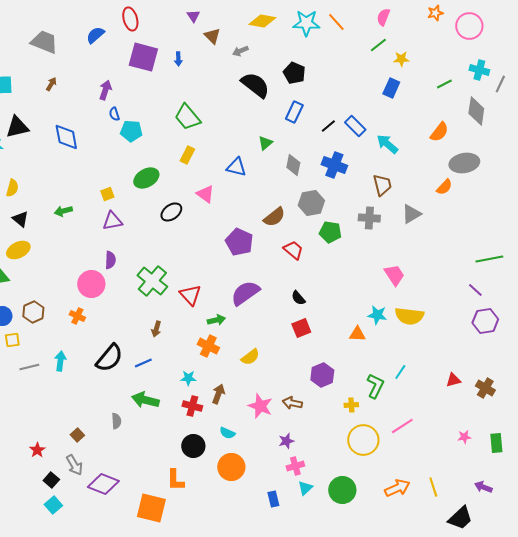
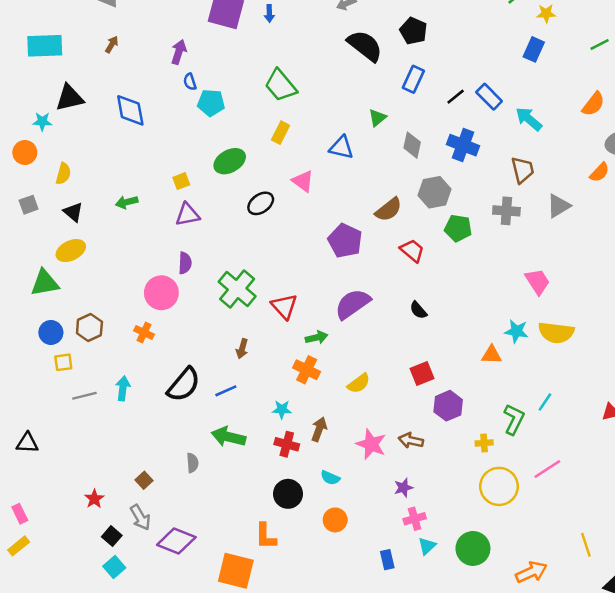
red square: (301, 328) -> (422, 373), moved
orange circle: (231, 467) -> (335, 520), size x0.7
orange arrow: (397, 488) -> (531, 572), moved

